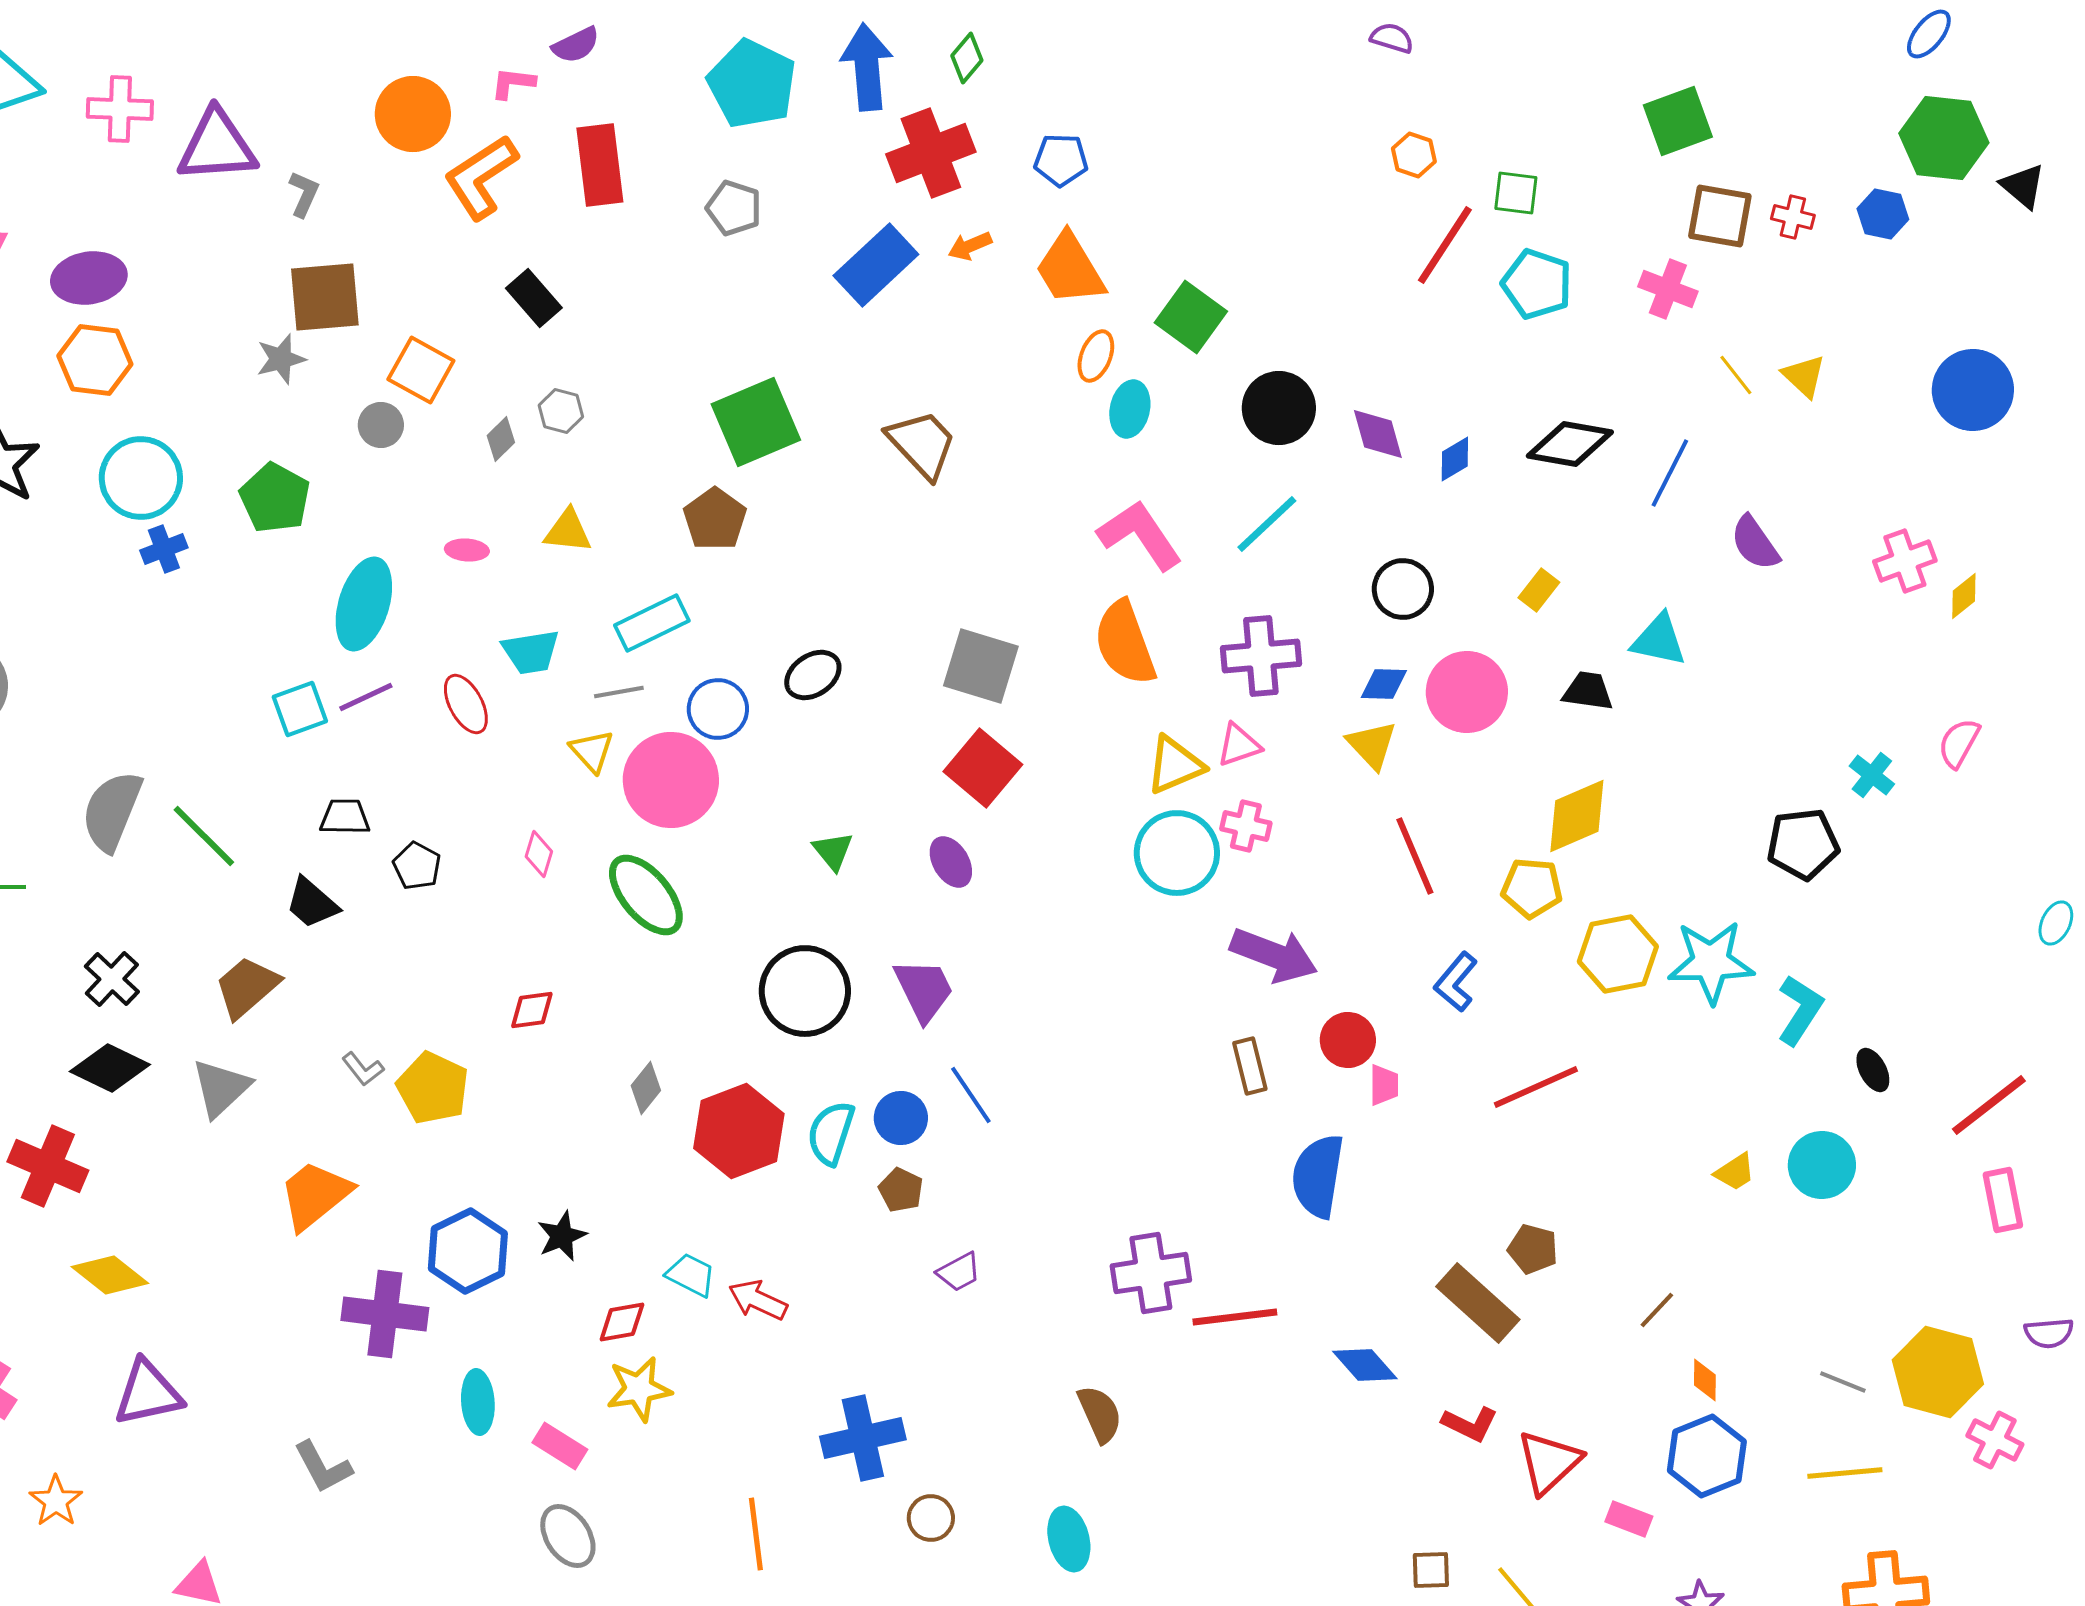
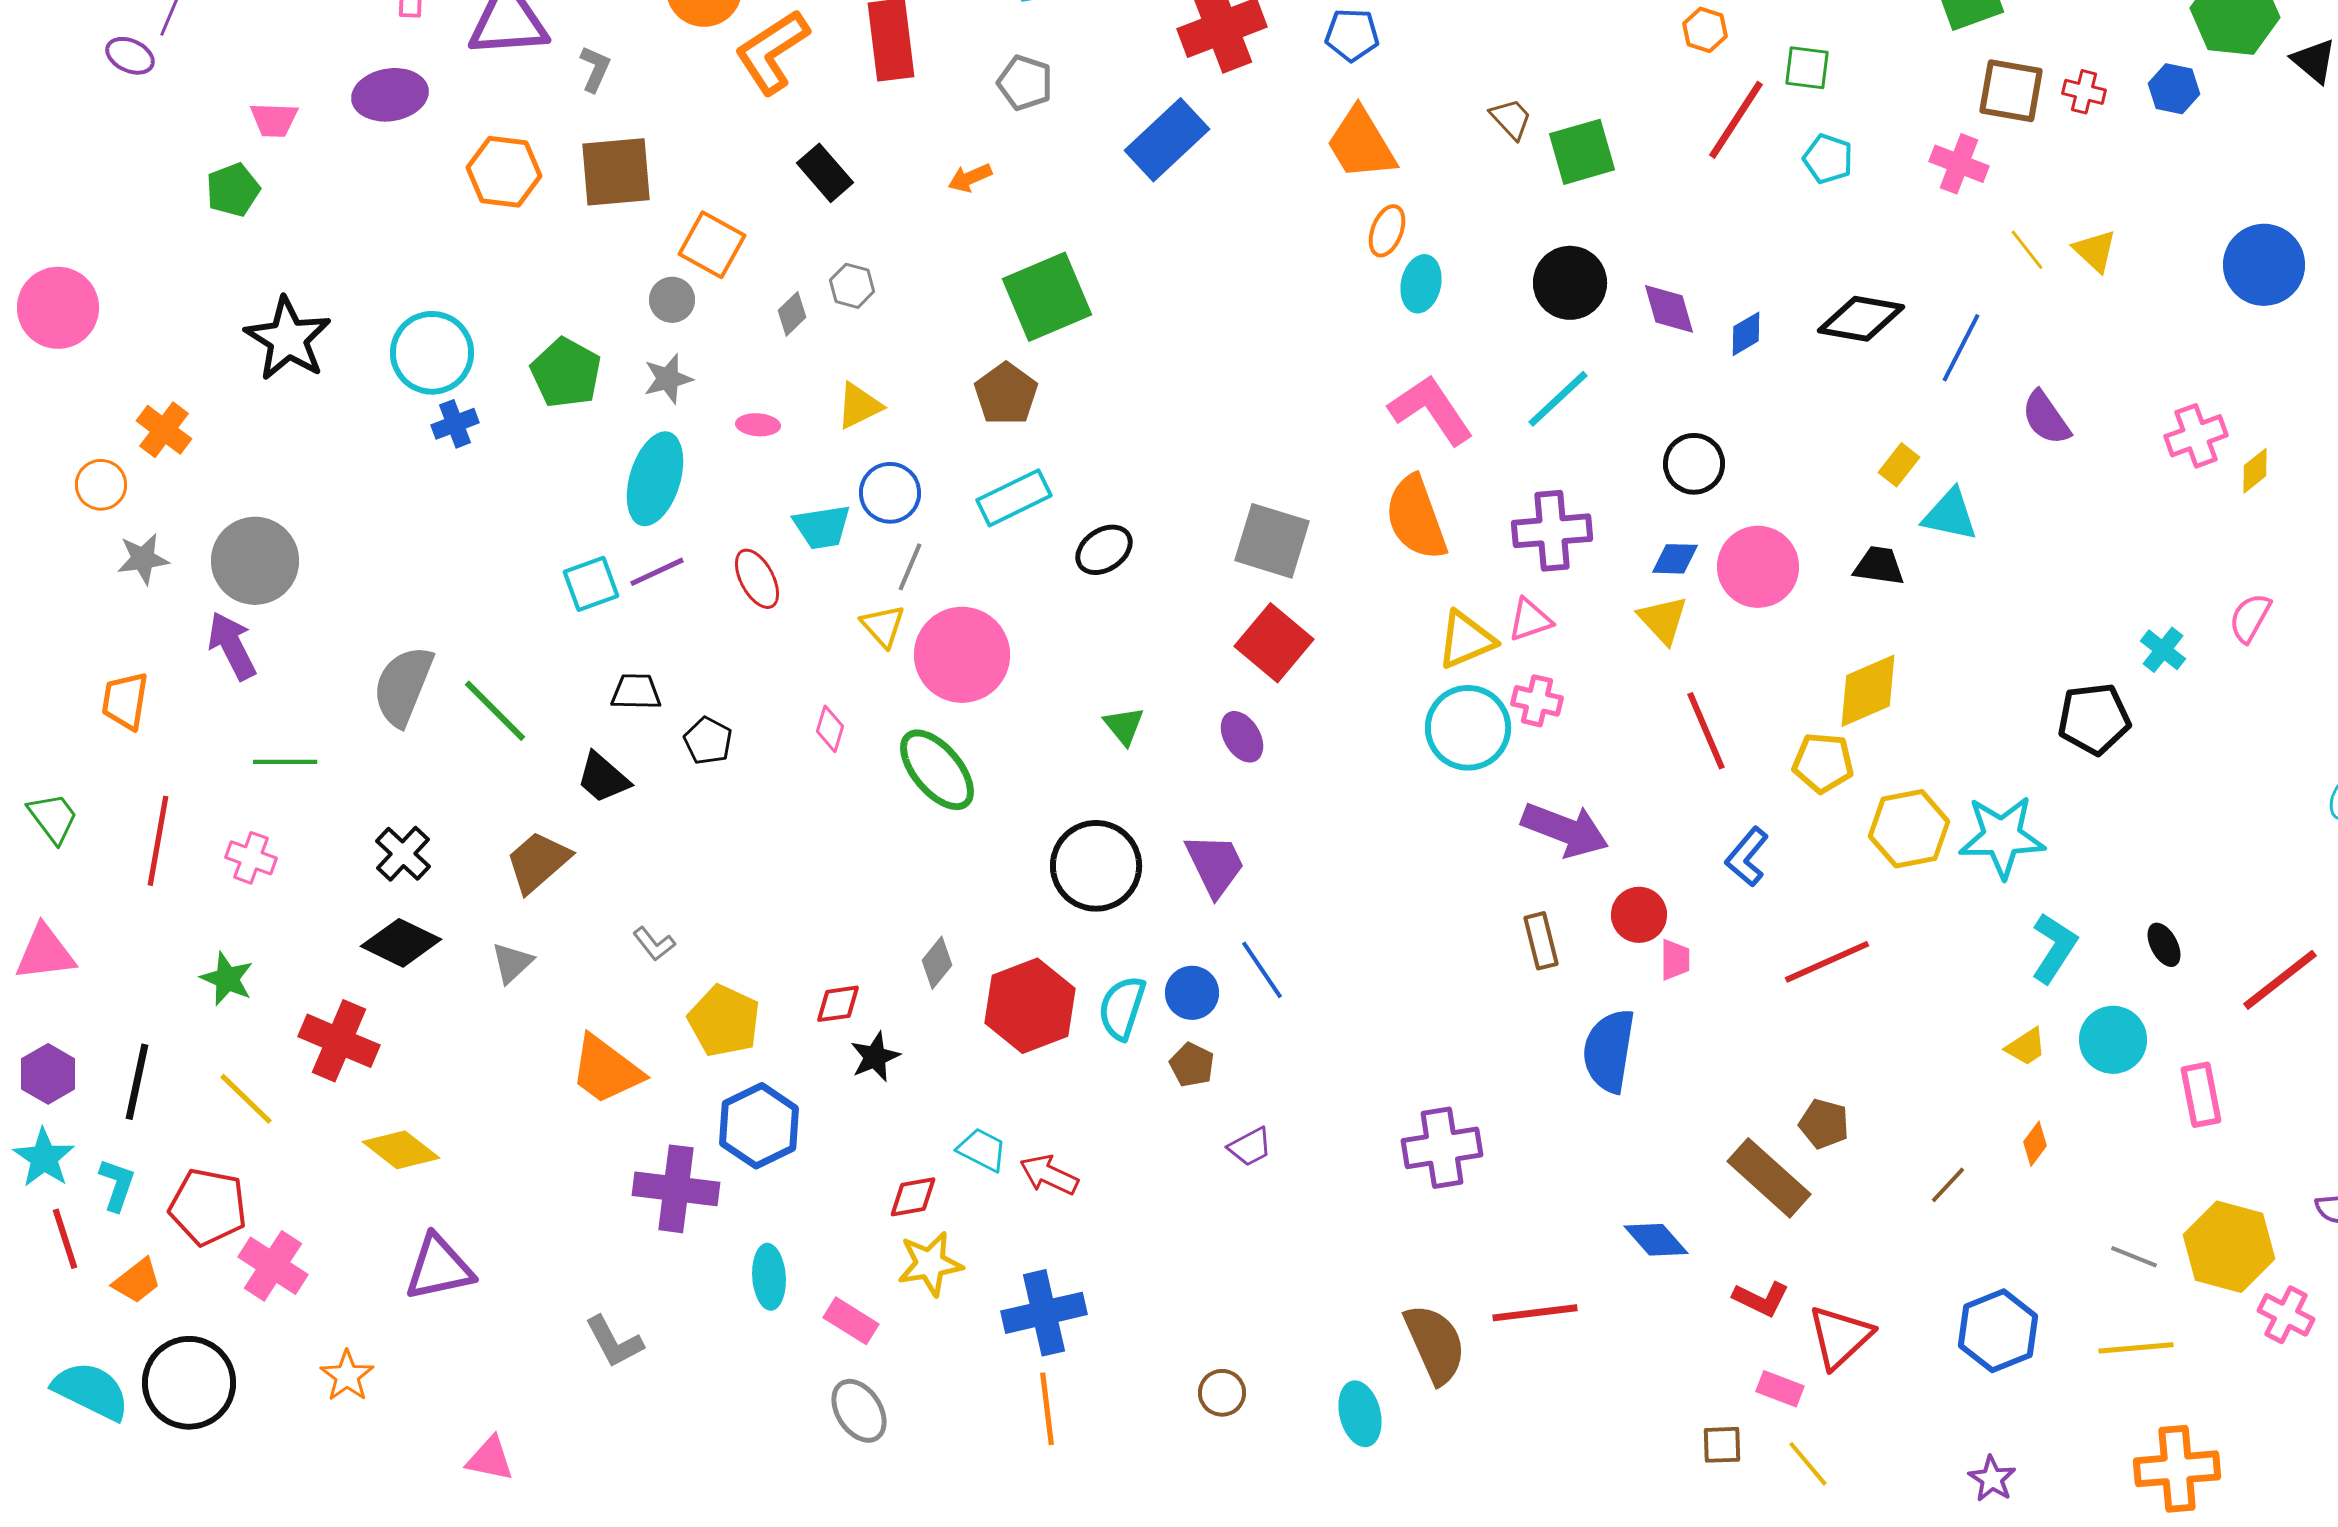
orange arrow: (970, 246) -> (970, 178), moved
purple ellipse: (89, 278) -> (390, 95), moved
cyan pentagon: (1537, 284) -> (1828, 159), size x0.7
green square: (1191, 317) -> (1582, 152), moved, turned 38
gray star: (281, 359) -> (668, 379), moved
orange hexagon: (95, 360) -> (504, 172), moved
brown trapezoid: (922, 444) -> (1511, 119), moved, size x0.6
yellow triangle: (568, 531) -> (859, 406), turned -32
yellow rectangle: (1539, 590) -> (1899, 465), moved
cyan rectangle: (652, 623) -> (1014, 498), moved
gray line: (619, 692) -> (910, 567), turned -57
blue circle: (718, 709) -> (890, 493), moved
red diamond: (532, 1010) -> (838, 1004), moved
cyan L-shape: (1800, 1010) -> (2054, 948), moved
gray triangle: (221, 1088) -> (512, 963), size x0.7
yellow pentagon: (433, 1088) -> (724, 1021), moved
orange trapezoid: (315, 1195) -> (606, 1070), turned -104
pink rectangle: (2003, 1200) -> (2201, 1095), moved
black star: (562, 1236) -> (875, 1057), moved
red line: (1235, 1317) -> (1535, 1313), moved
orange diamond: (1705, 1380) -> (2035, 1144), moved, turned 36
brown semicircle: (1100, 1414) -> (1435, 1344), moved, size x1.4
blue cross: (863, 1438) -> (1044, 1313), moved
pink rectangle: (1629, 1519) -> (1780, 1389), moved

